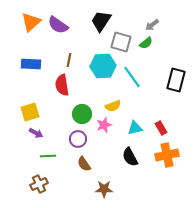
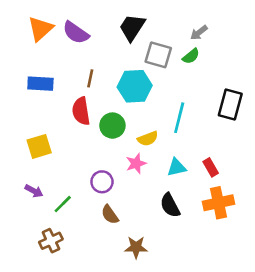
cyan line: (132, 77) -> (179, 118), moved, turned 50
green circle: (82, 114) -> (112, 126), moved
purple arrow: (36, 133) -> (34, 191), moved
green line: (48, 156) -> (63, 204), turned -42

